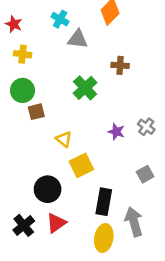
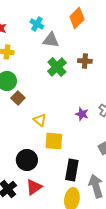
green cross: (85, 88) -> (57, 67), moved
brown square: (36, 112) -> (18, 98), turned -32
yellow square: (81, 165) -> (54, 141), turned 30

